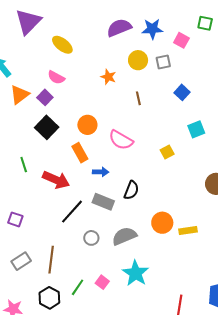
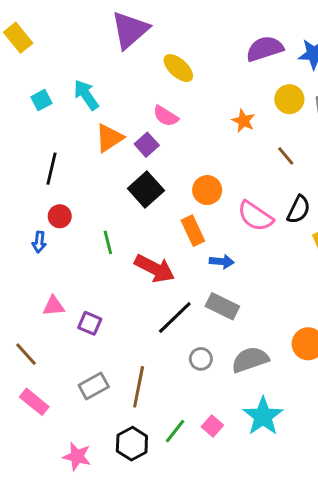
brown line: (138, 98) -> (286, 156), turned -32
black semicircle: (131, 190) -> (299, 210), moved

